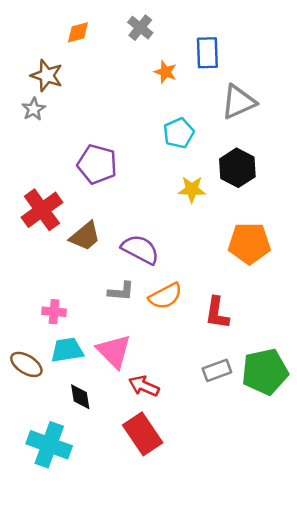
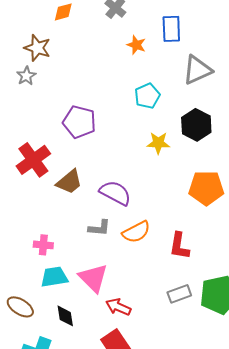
brown ellipse: (26, 364) -> (20, 307), moved

